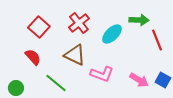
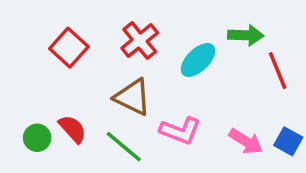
red semicircle: (33, 57) -> (72, 129), moved
green line: (56, 83) -> (124, 147), moved
green circle: (16, 88) -> (37, 138), moved

